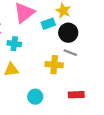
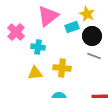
yellow cross: (54, 65) -> (62, 68), moved

